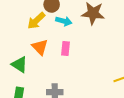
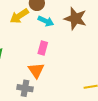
orange triangle: (40, 47) -> (36, 70), moved

